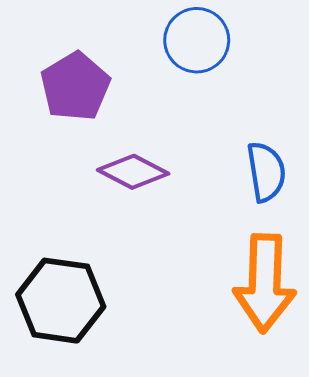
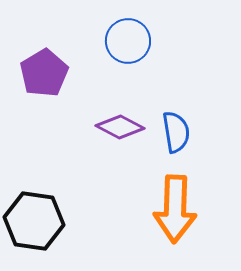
purple diamond: (133, 172) -> (120, 127), moved

